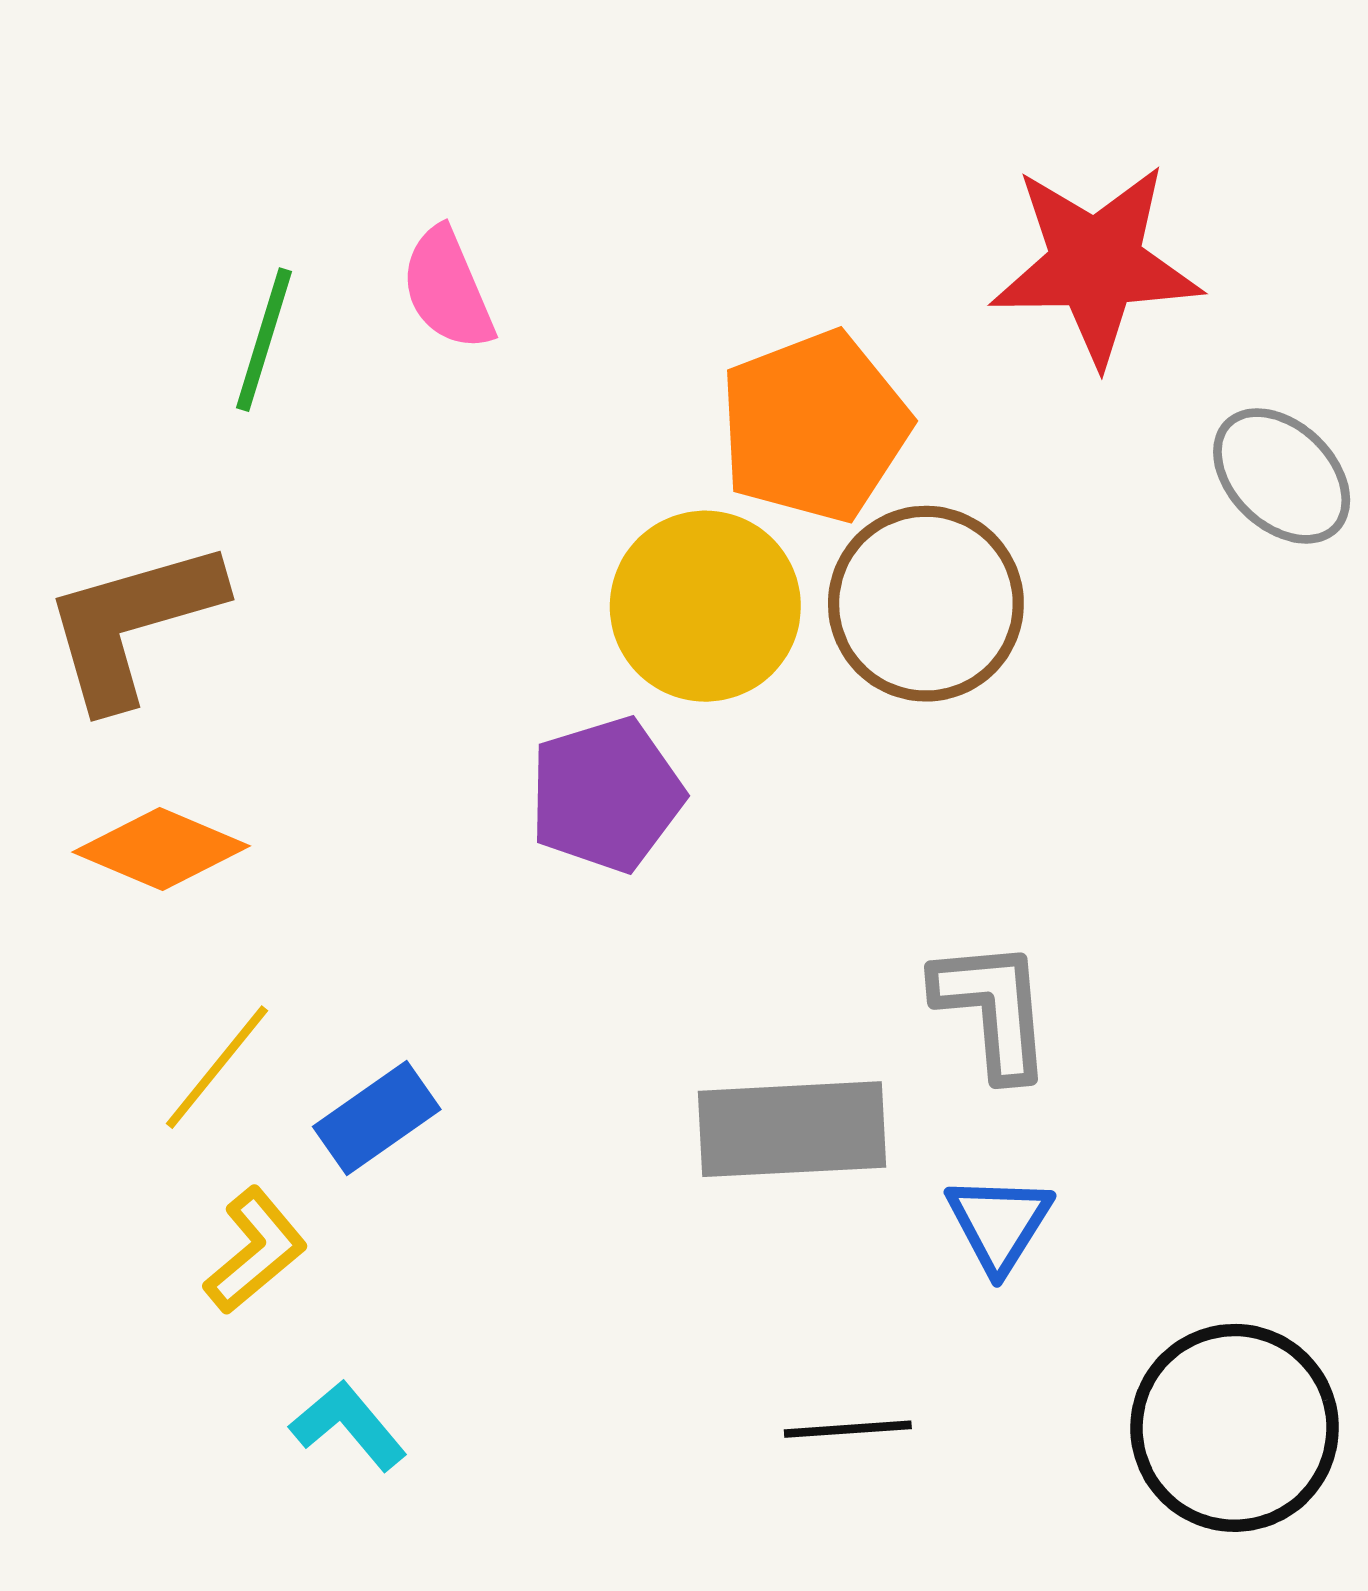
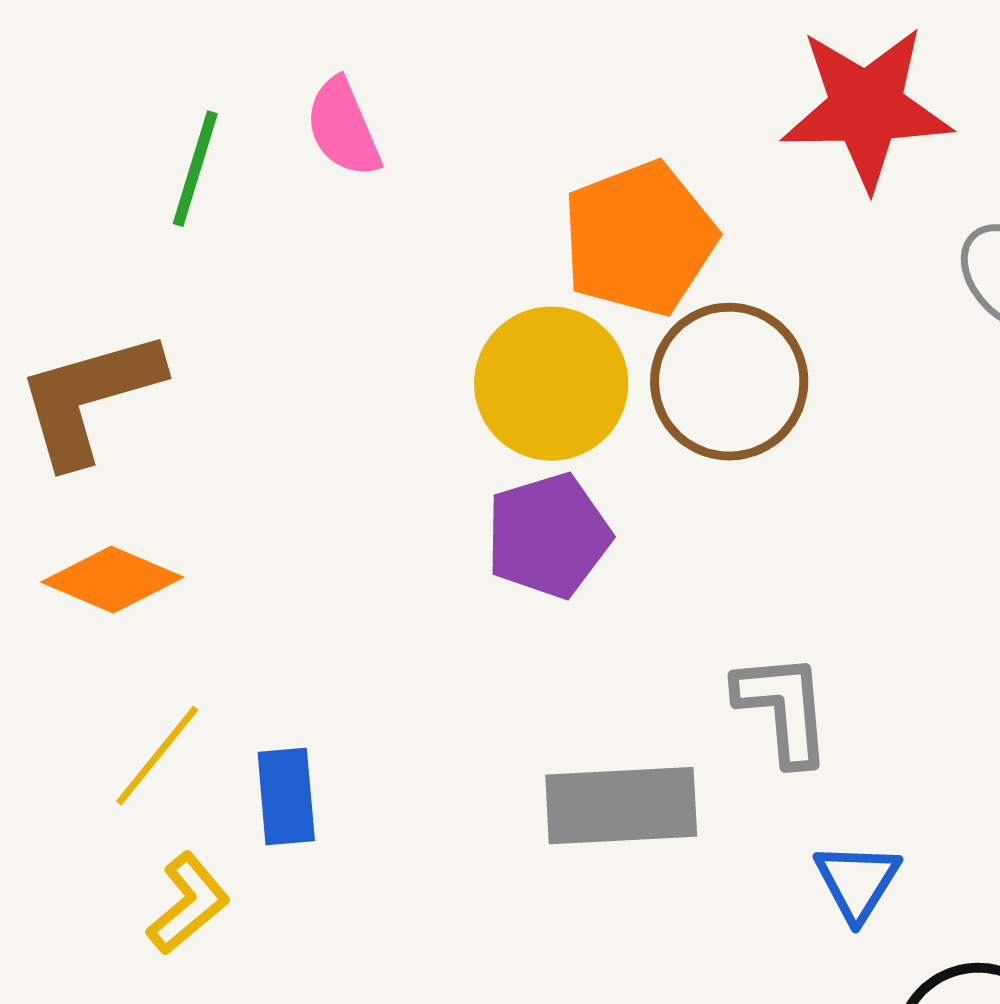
purple pentagon: (606, 795) -> (548, 536), moved
blue rectangle: (377, 1118) -> (286, 797), turned -60
blue triangle: (999, 1223) -> (857, 882), moved

